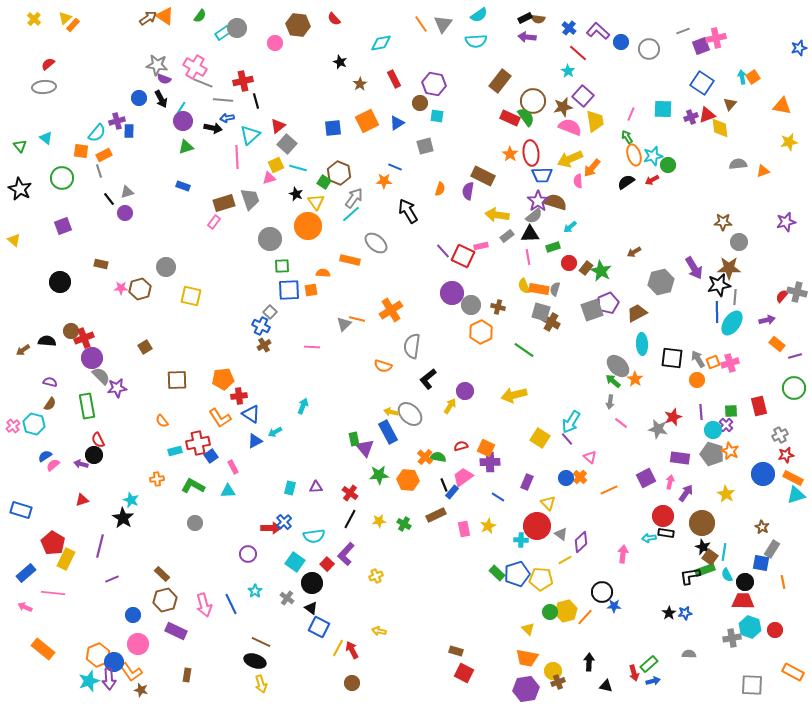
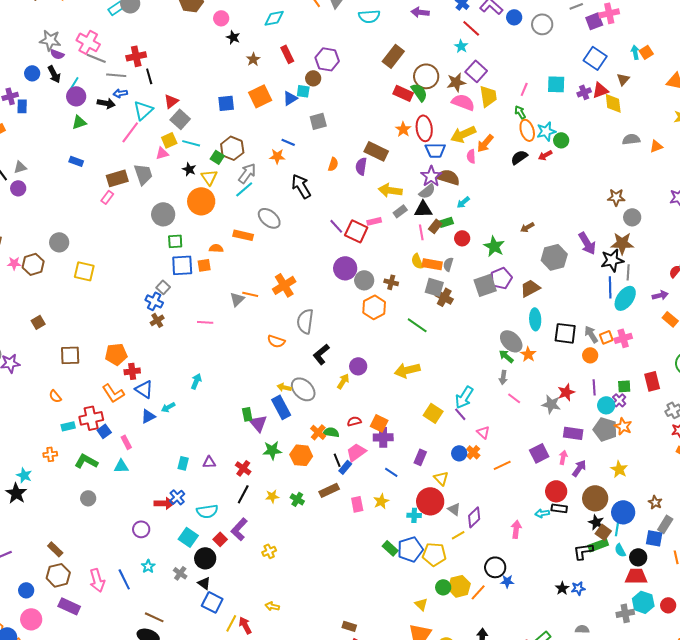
pink circle: (275, 43) -> (221, 18), moved
cyan square: (437, 116) -> (303, 91), moved
pink line: (237, 157) -> (130, 132), turned 40
brown rectangle: (586, 268) -> (435, 226), moved
blue circle: (763, 474) -> (623, 512), moved

